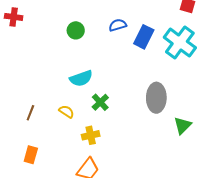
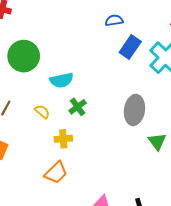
blue semicircle: (118, 25) -> (114, 20), moved
green circle: (76, 30) -> (24, 56), moved, size x1.8
green triangle: (183, 125) -> (157, 141), turned -30

